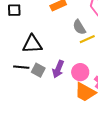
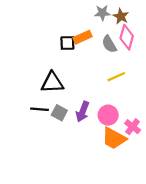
black square: (14, 10) -> (67, 43), moved
gray semicircle: (79, 27) -> (109, 44), moved

